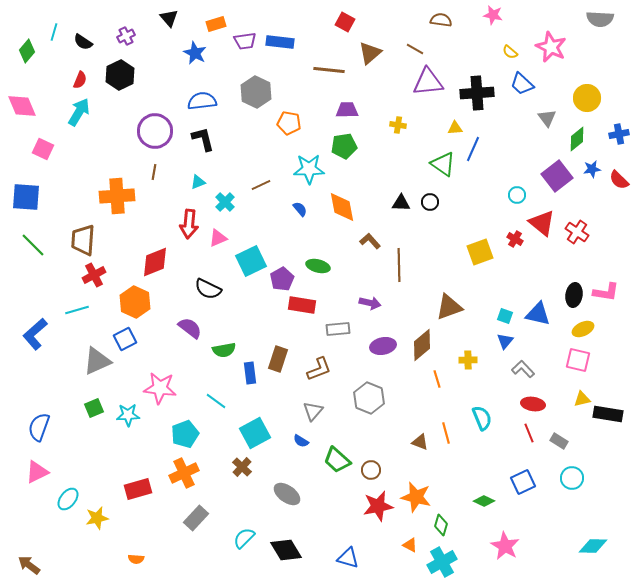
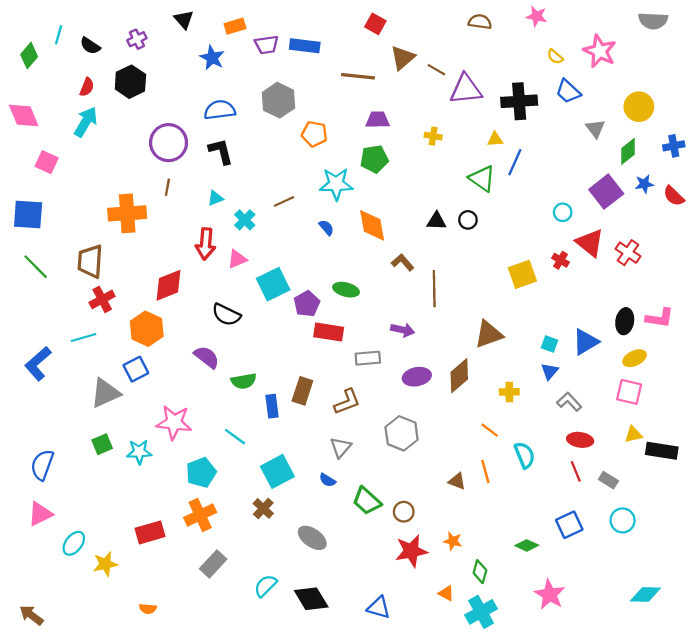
brown line: (415, 49) -> (436, 70), moved
blue triangle: (538, 314) -> (586, 342), turned -44
orange line: (437, 379) -> (490, 430), moved, turned -36
orange star: (416, 497) -> (453, 541), size x0.6

